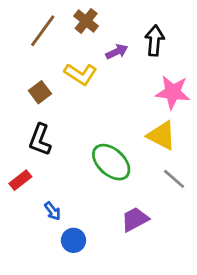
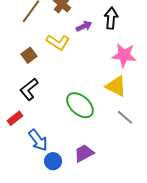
black L-shape: (40, 140) -> (29, 89), turned 30
blue arrow: (53, 211) -> (38, 140), size x1.6
purple trapezoid: (135, 219) -> (84, 153), moved

